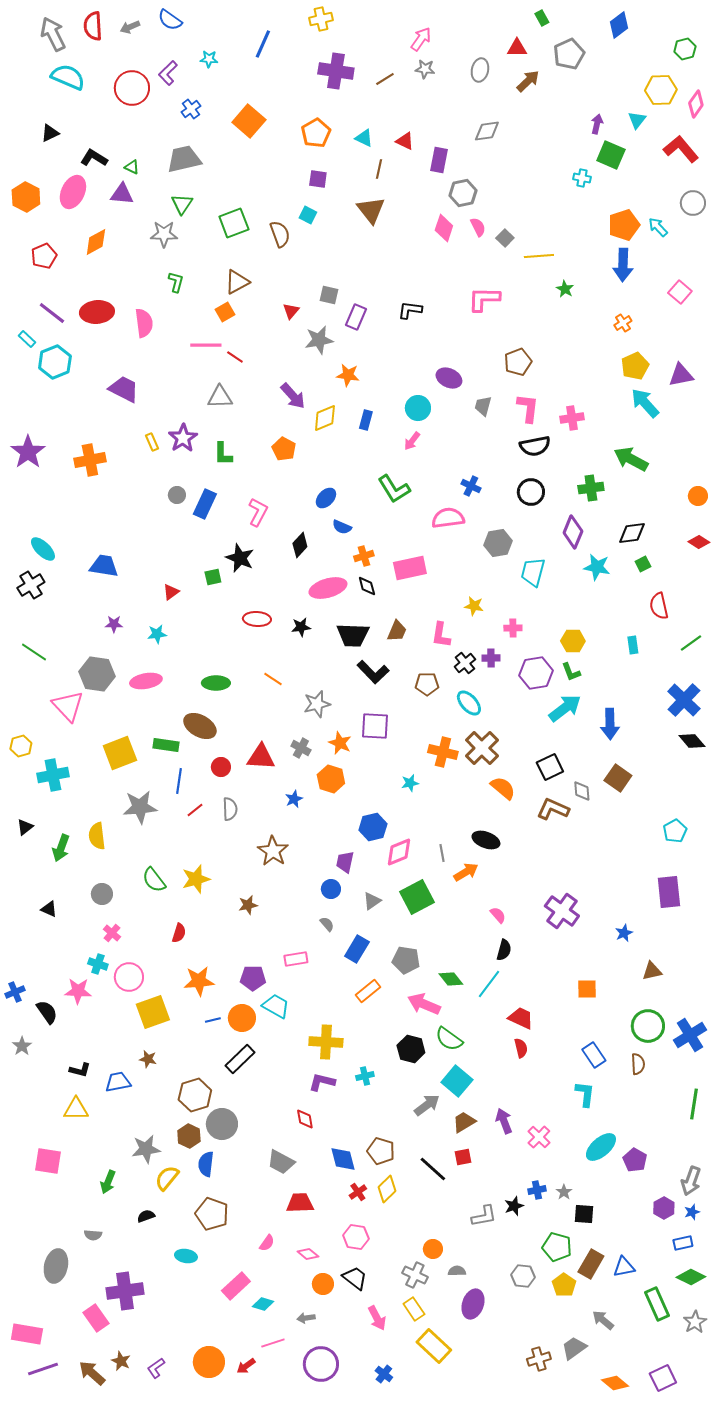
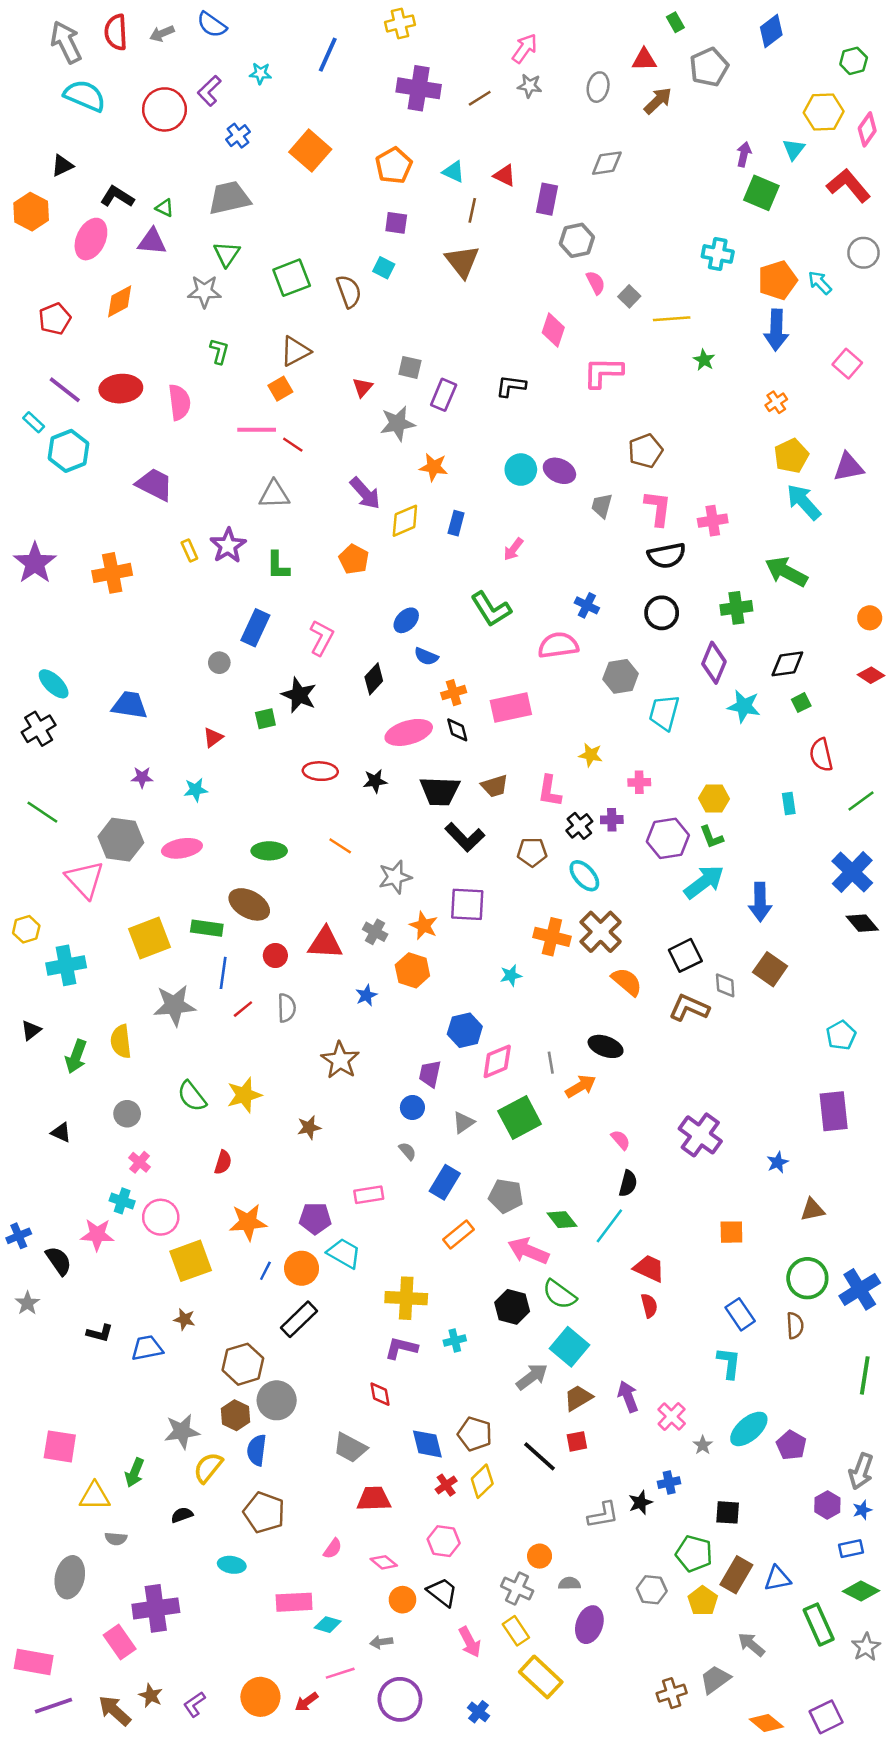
cyan cross: (582, 178) -> (718, 254), moved, size x1.4
orange hexagon: (26, 197) -> (31, 212), moved
pink diamond: (444, 228) -> (553, 330), moved
cyan circle: (418, 408) -> (521, 470), moved
gray circle: (177, 495) -> (219, 663), moved
brown trapezoid: (397, 631) -> (495, 786), turned 50
blue line: (213, 1020) -> (265, 1271), turned -49
yellow triangle: (76, 1109) -> (95, 1496), moved
gray star: (564, 1192) -> (703, 1445), moved
pink rectangle: (236, 1286) -> (294, 1602), turned 40

